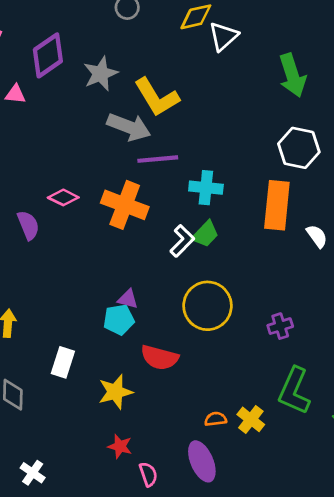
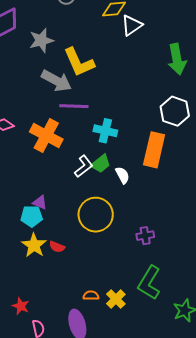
white semicircle: (317, 236) -> (122, 175), moved
red semicircle: (160, 358) -> (57, 247), size x0.6
yellow star: (115, 392) -> (34, 245), moved, turned -30

